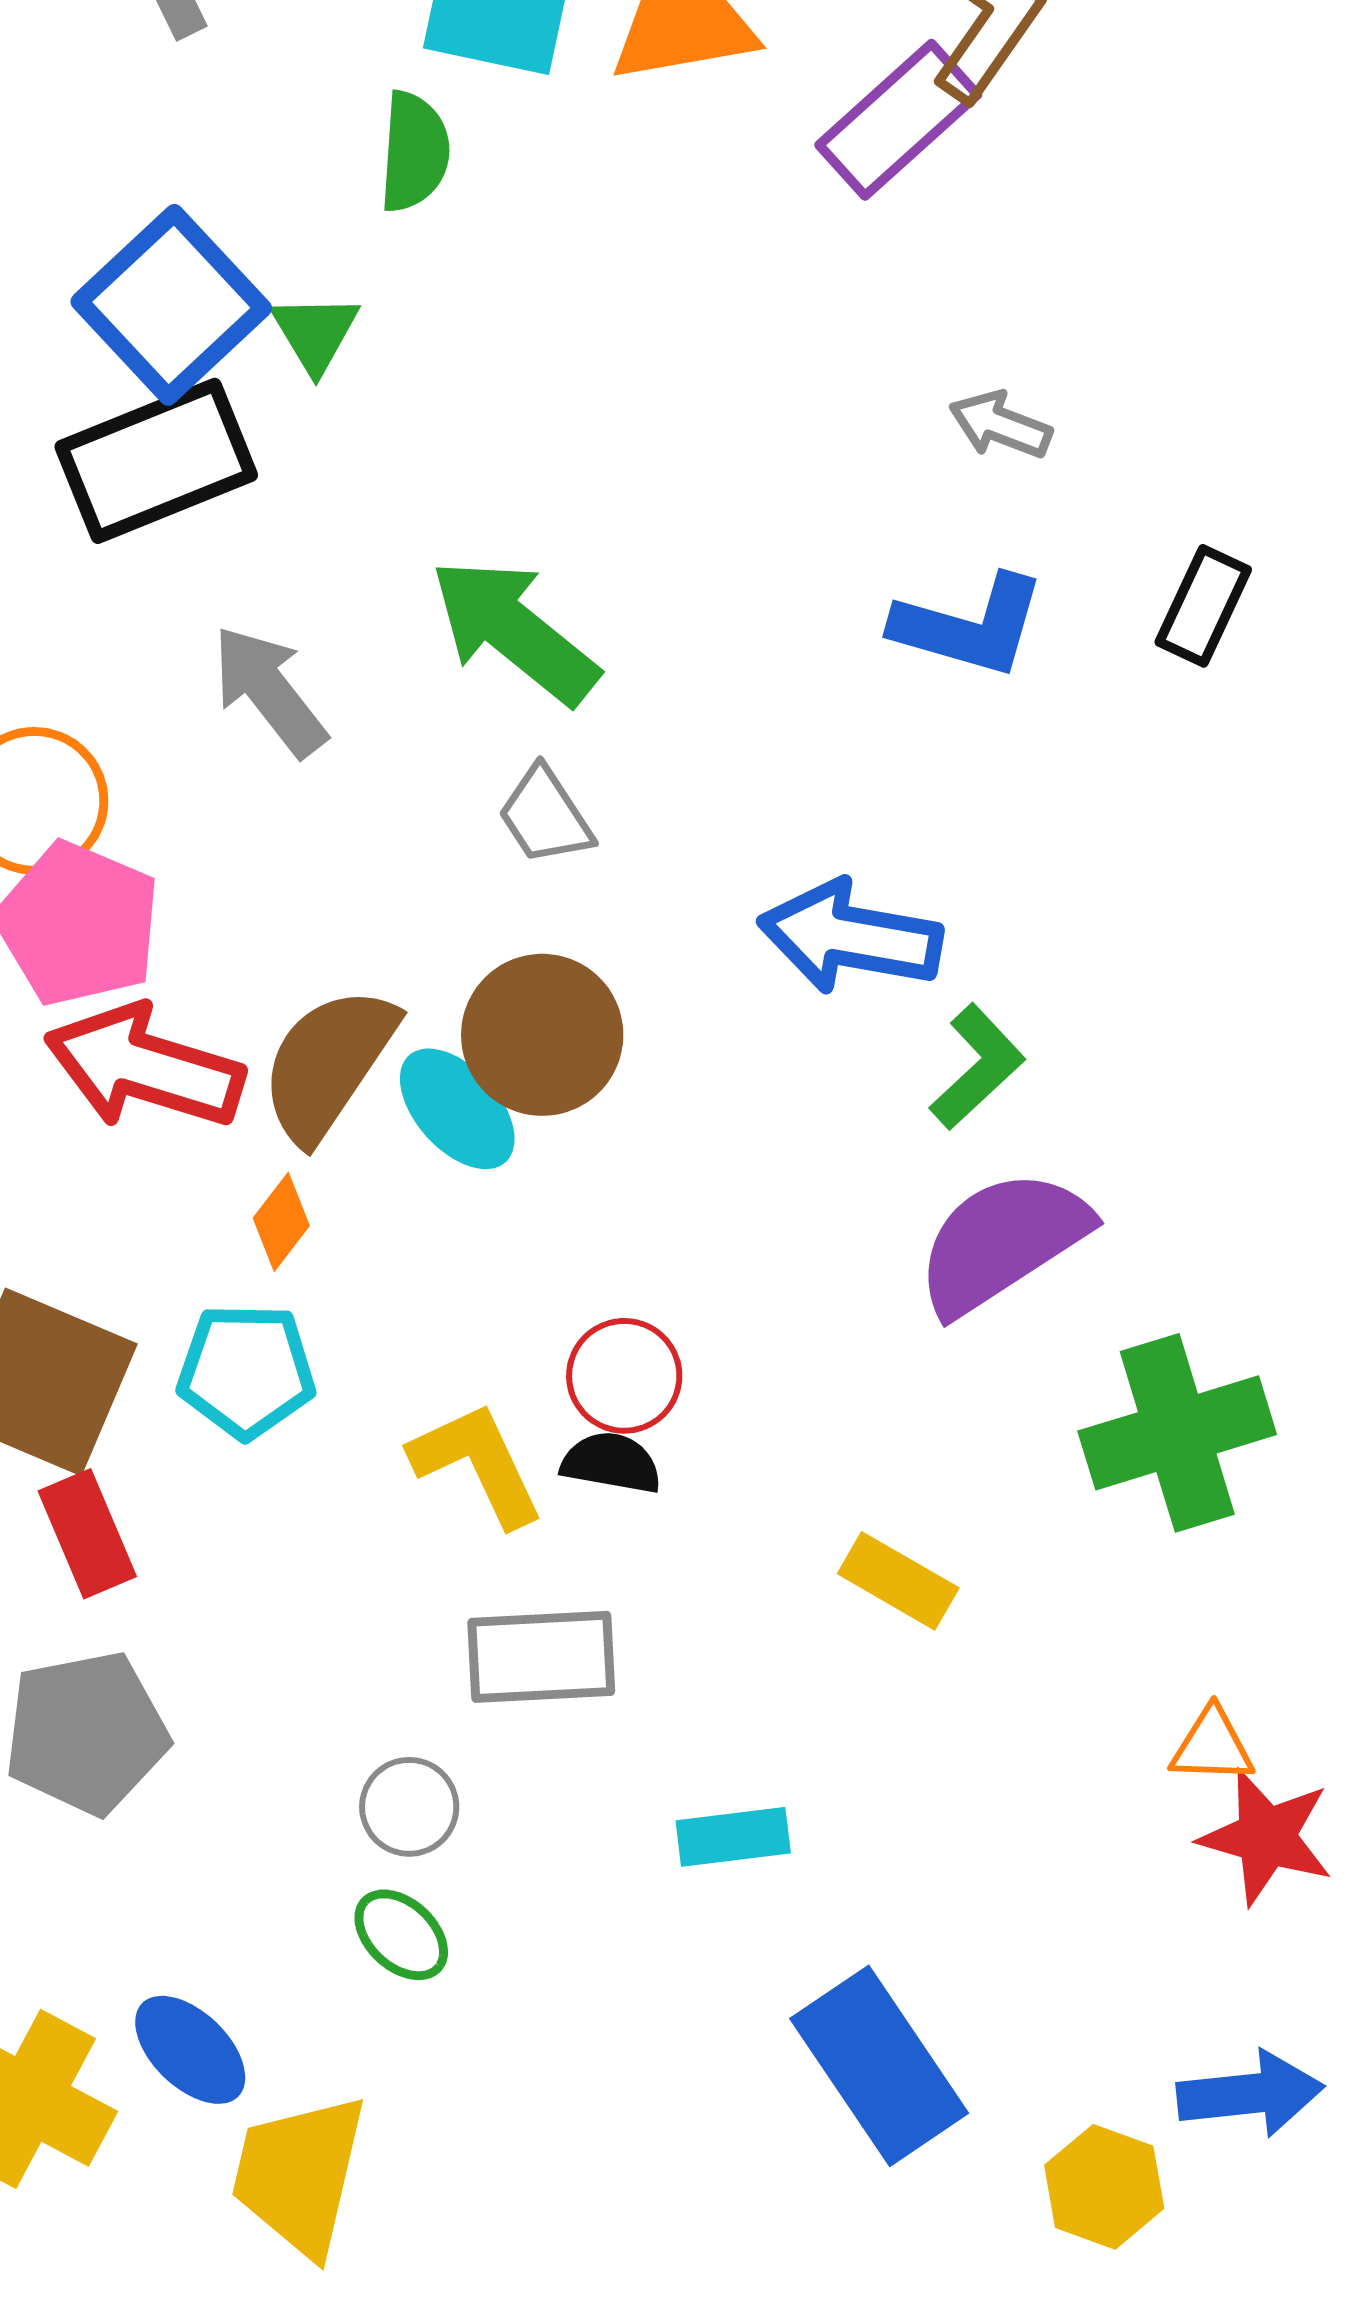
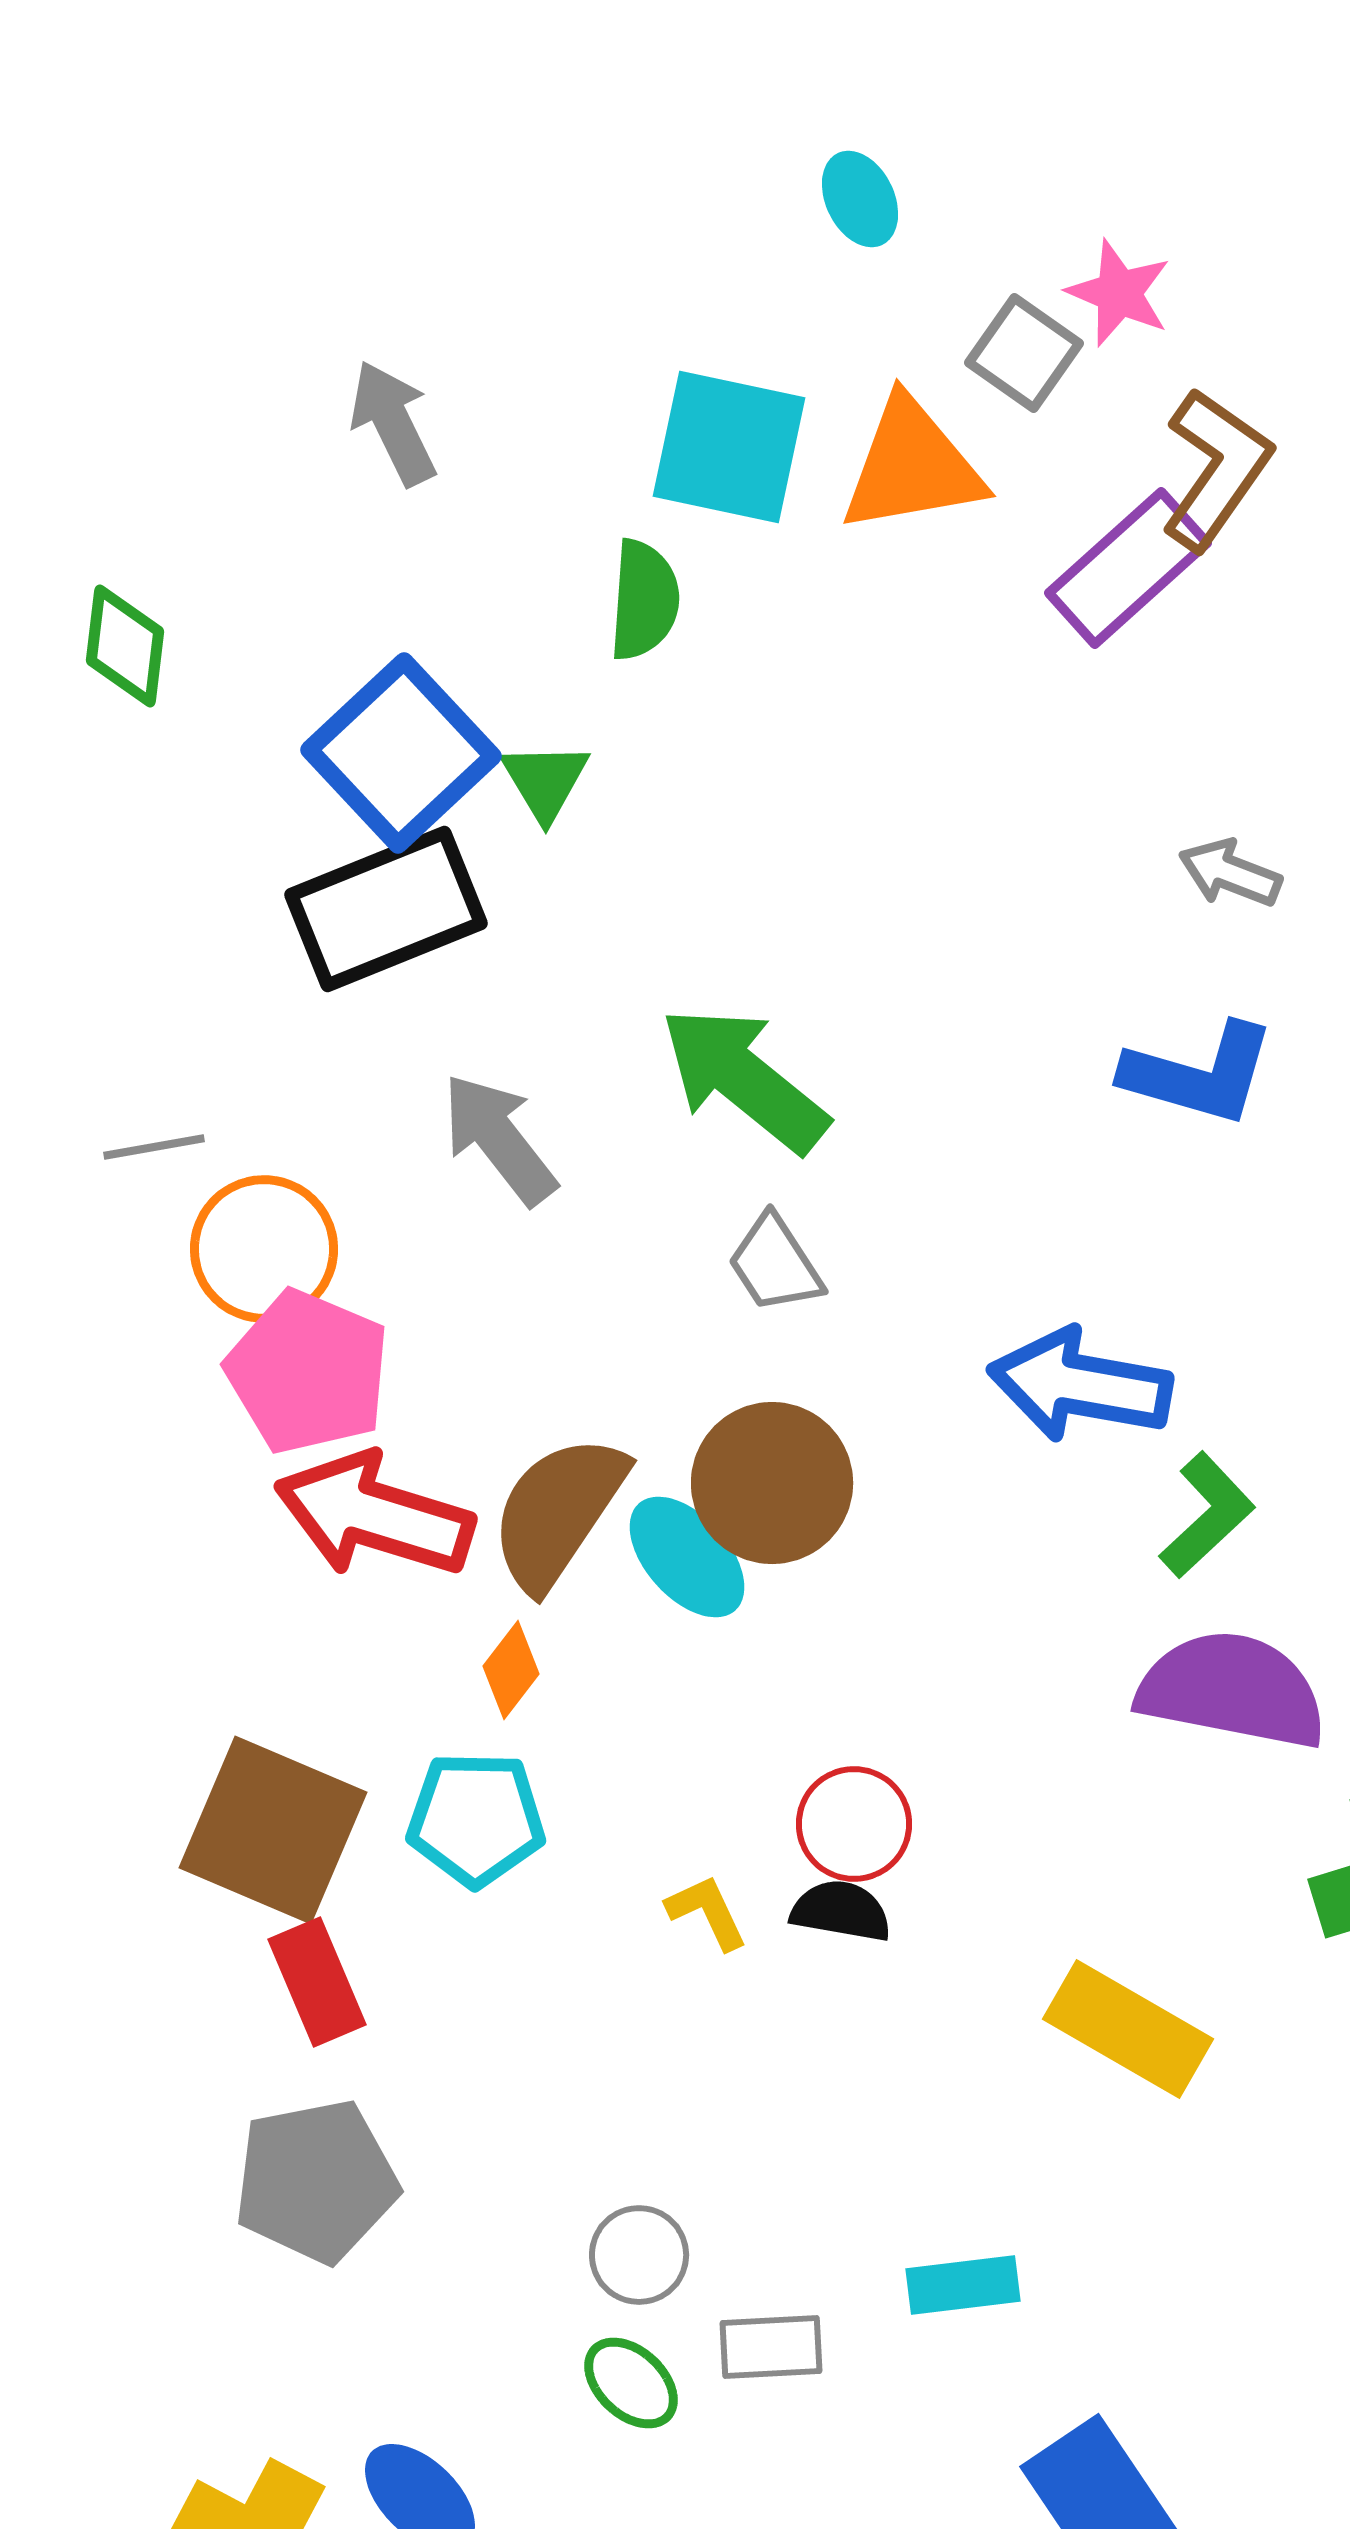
purple semicircle: (1002, 1242) -> (1232, 1690), turned 44
yellow L-shape: (477, 1464) -> (707, 1912), size x0.6
yellow rectangle: (898, 1581) -> (1128, 2029), size x1.4
gray rectangle: (541, 1657) -> (771, 2347), moved, size x0.7

